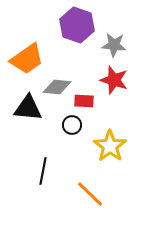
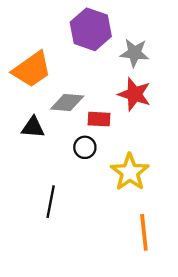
black triangle: (28, 108) -> (33, 127), size x0.7
orange line: (90, 194) -> (144, 232), moved, turned 40

